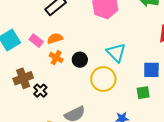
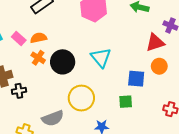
black circle: (80, 60) -> (63, 62), size x1.5
yellow circle: (103, 79) -> (81, 98), moved
black cross: (40, 91) -> (19, 91), turned 32

